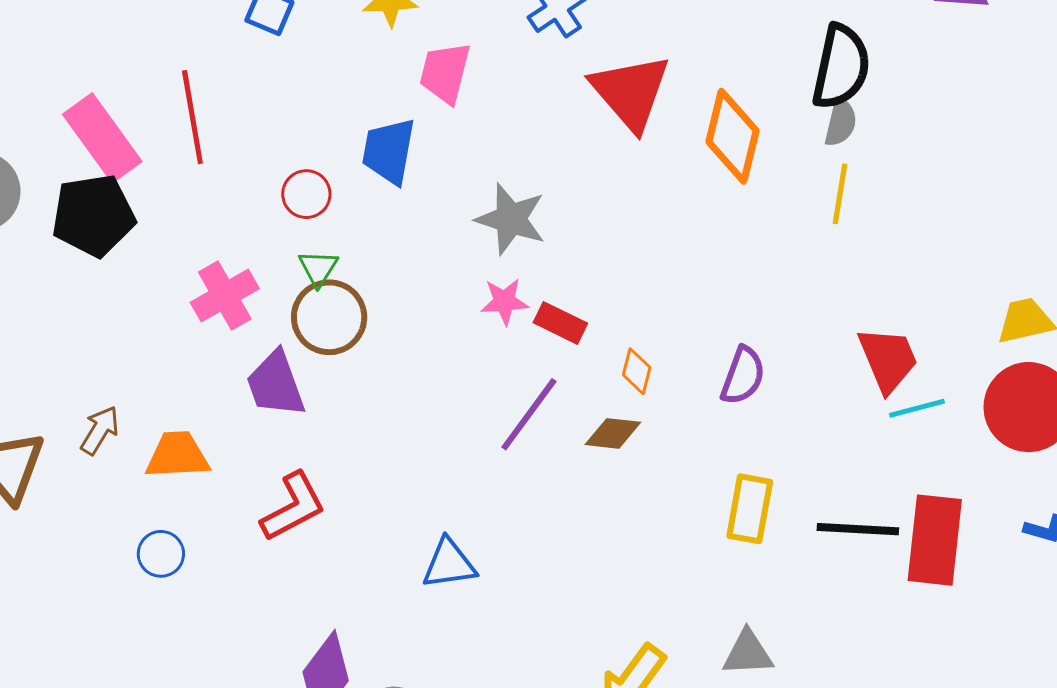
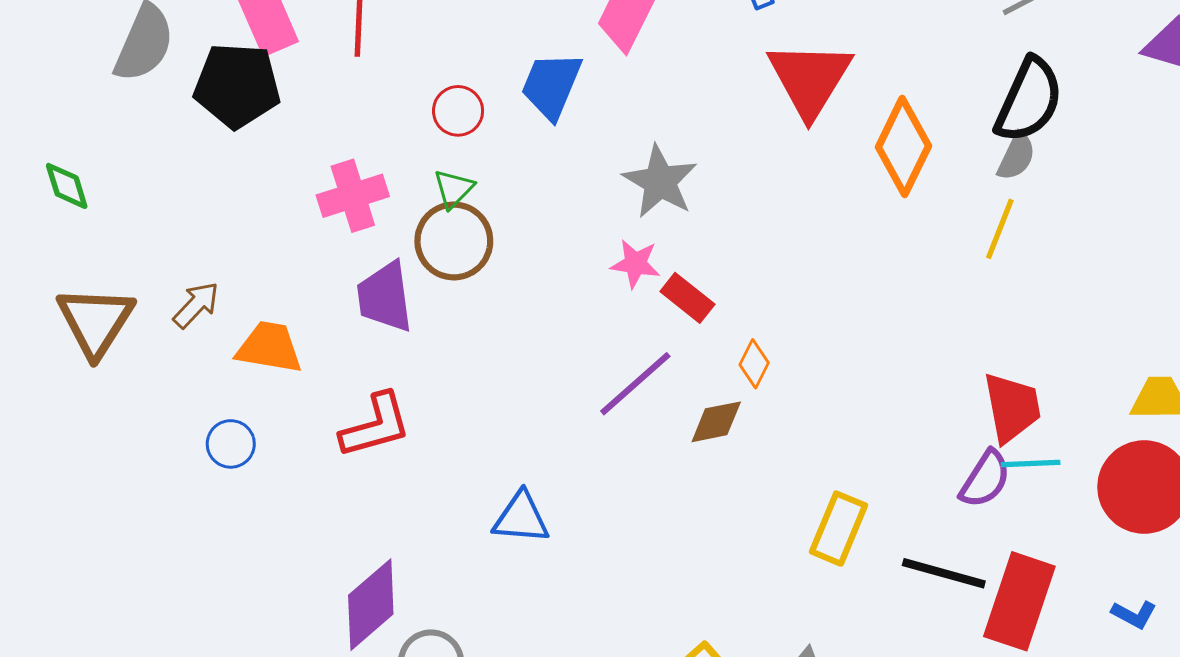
purple semicircle: (743, 376) -> (985, 479), moved
brown diamond: (613, 433) -> (716, 422), turned -30

